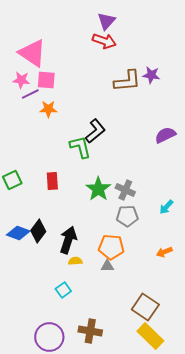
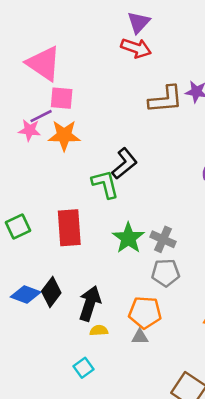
pink star: (21, 80) -> (30, 130), moved
orange star: (48, 109) -> (64, 135), size x1.4
red rectangle: (52, 181) -> (69, 228), size x1.6

